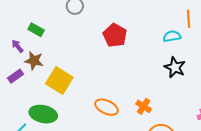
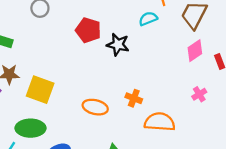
black star: (175, 67) -> (118, 45), moved

